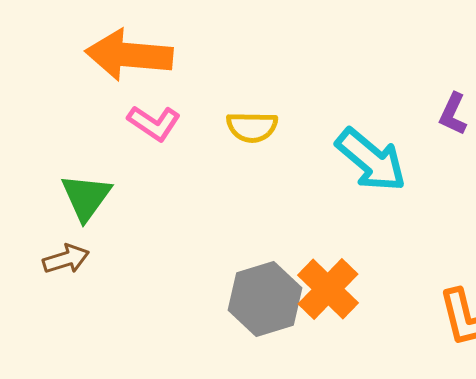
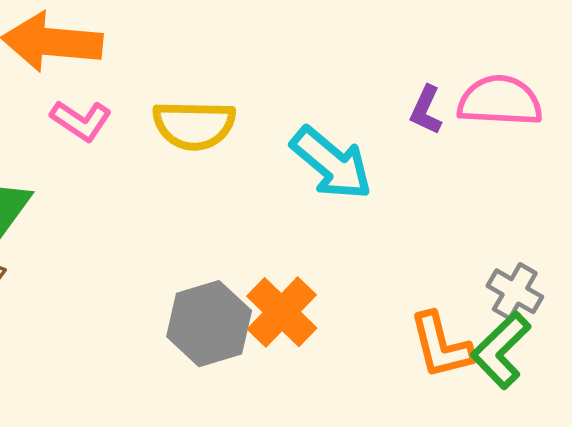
yellow semicircle: (252, 127) -> (194, 125), size x1.4

